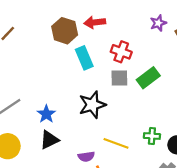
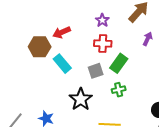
purple star: (158, 23) -> (102, 20), moved
red cross: (121, 52) -> (103, 43), moved
green cross: (152, 136) -> (119, 90), moved

